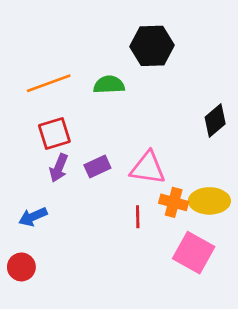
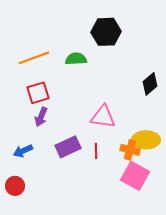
purple rectangle: (97, 166) -> (68, 147), moved, size x1.4
orange cross: (174, 202) -> (130, 150), moved

